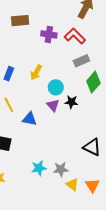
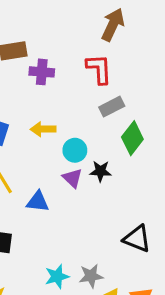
purple cross: (49, 34) -> (42, 72), moved
red L-shape: (75, 36) -> (99, 69), turned 45
yellow arrow: (36, 72) -> (43, 129), turned 63

